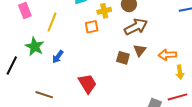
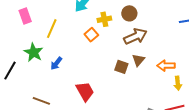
orange square: (92, 27) -> (91, 35), turned -32

